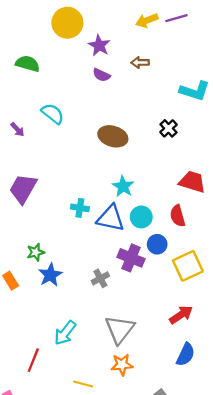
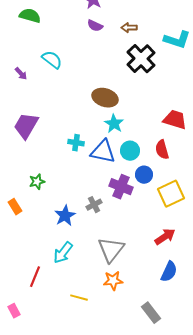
brown arrow: (140, 62) -> (129, 28), moved
black cross: (168, 128) -> (141, 59), moved, size x1.8
brown ellipse: (113, 136) -> (105, 98), moved
blue star: (50, 275) -> (65, 216), moved

